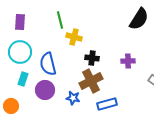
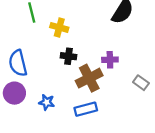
yellow cross: (74, 37) -> (59, 27), moved
brown cross: (91, 81) -> (89, 78), moved

